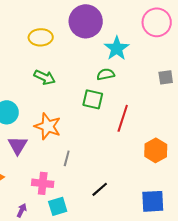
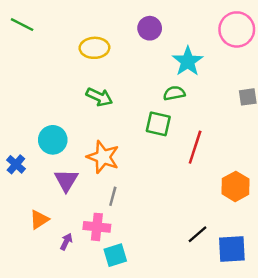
purple circle: (86, 21) -> (150, 28), size x0.6
gray line: (67, 158) -> (113, 196), moved
black line: (100, 189) -> (197, 234), moved
purple arrow: (22, 210) -> (66, 242), moved

